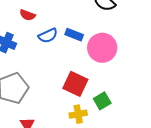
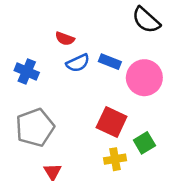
red semicircle: (27, 15) -> (65, 39), moved

